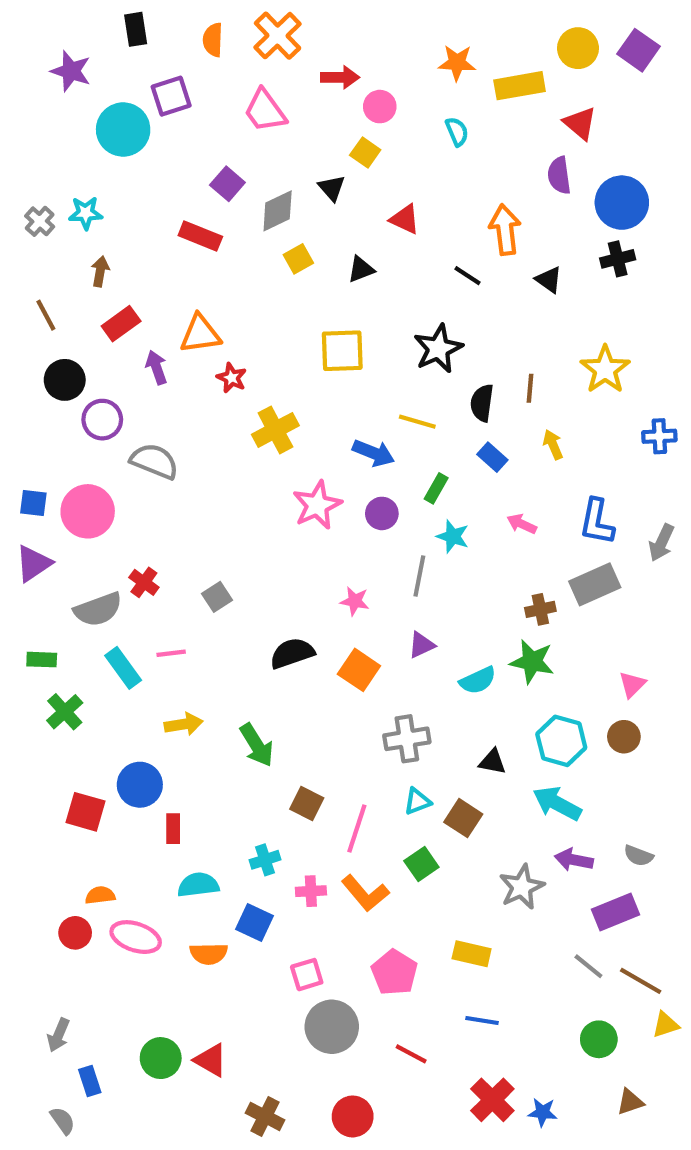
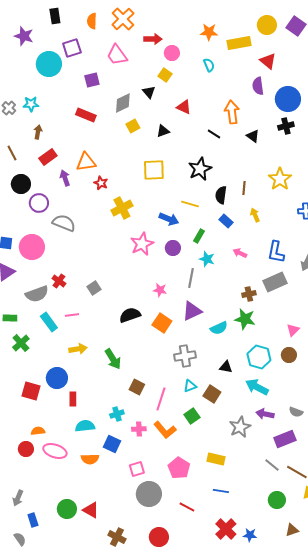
purple square: (227, 184) -> (92, 80), moved, turned 35
purple triangle: (421, 645) -> (192, 311), size x1.5

